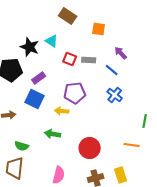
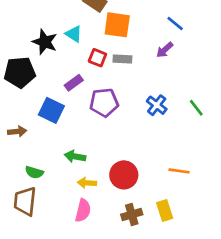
orange square: (99, 29) -> (117, 25), moved, size x1.5
purple arrow: (121, 53) -> (165, 50), turned -88
blue line: (112, 70) -> (175, 23), moved
purple rectangle: (39, 78) -> (74, 83), moved
yellow arrow: (62, 111) -> (87, 183), moved
green line: (145, 121) -> (196, 108), moved, turned -48

